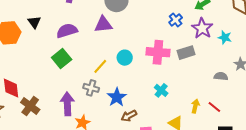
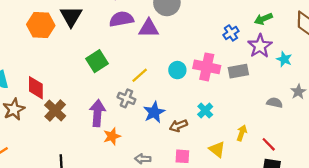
black triangle: (34, 22) -> (71, 16), size x1.5
purple semicircle: (67, 31) -> (121, 19), moved
cyan circle: (125, 58) -> (177, 70), moved
red line: (214, 107) -> (269, 144), moved
brown arrow: (129, 116) -> (178, 126), moved

